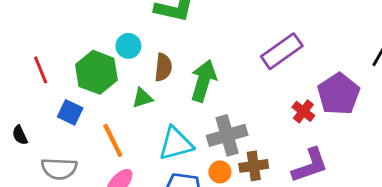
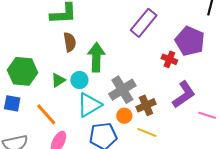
cyan circle: (128, 46) -> (79, 80), moved
brown semicircle: (163, 67) -> (70, 42), moved

